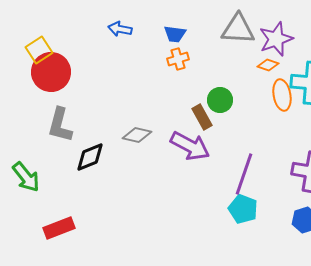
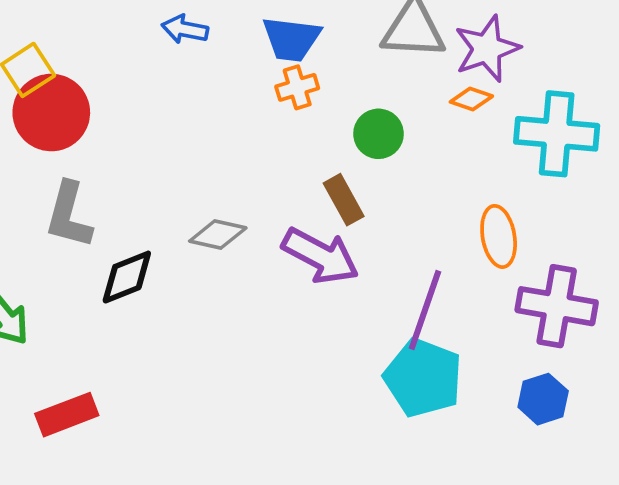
blue trapezoid: (175, 34) -> (291, 39), size x1.4
orange ellipse: (282, 95) -> (499, 236), moved
green circle: (220, 100) -> (379, 134), moved
cyan pentagon: (243, 209) -> (423, 378), size x1.4

